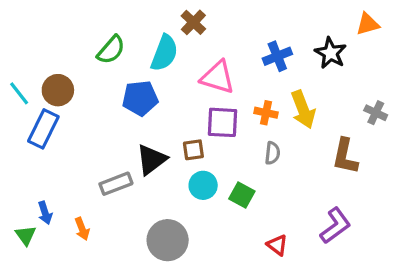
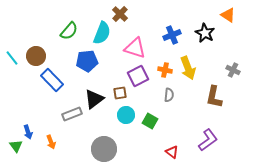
orange triangle: (368, 24) -> (228, 15), turned 49
purple square: (222, 122) -> (138, 76), turned -30
blue rectangle: (43, 129) -> (52, 80), moved, turned -70

